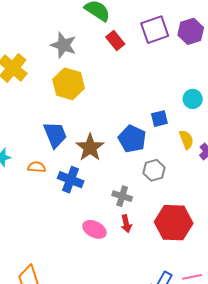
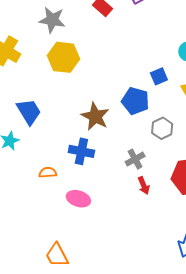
blue trapezoid: (55, 135) -> (29, 112), moved
orange semicircle: (37, 167) -> (48, 173), moved
gray cross: (122, 196) -> (135, 159), turned -36
pink ellipse: (94, 229) -> (78, 199), moved

